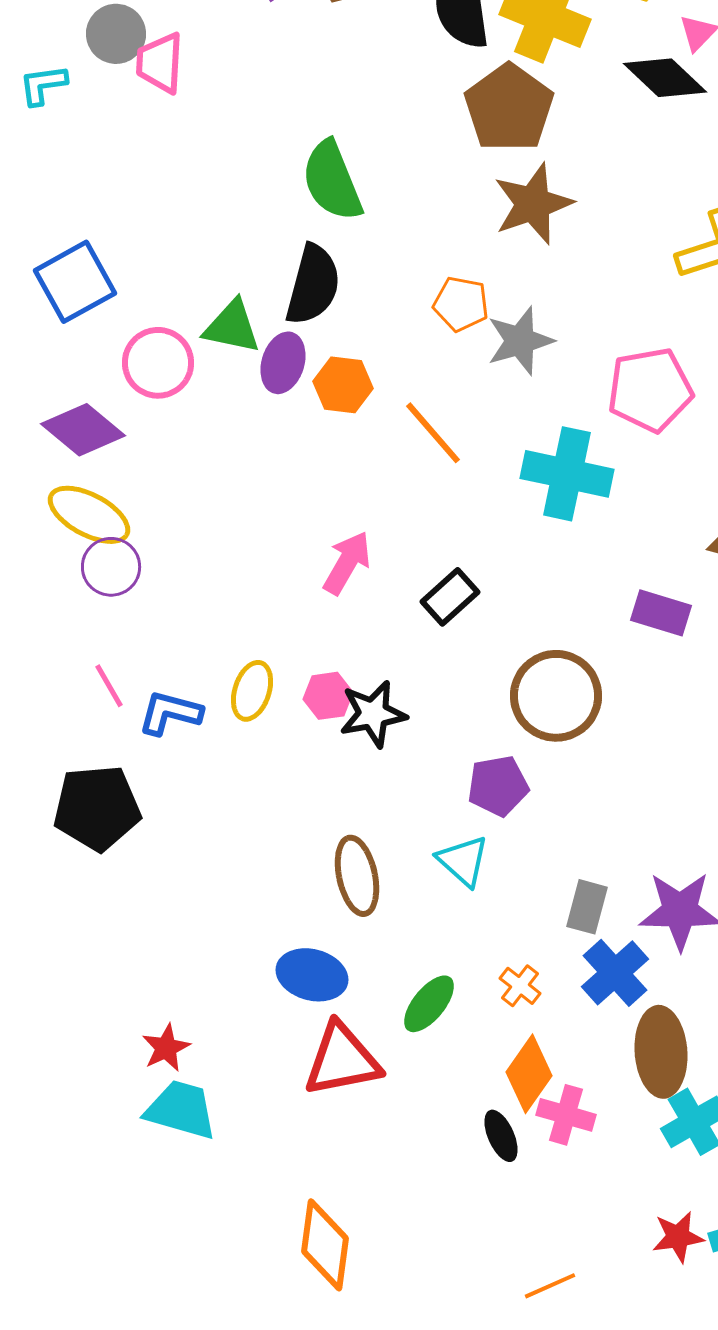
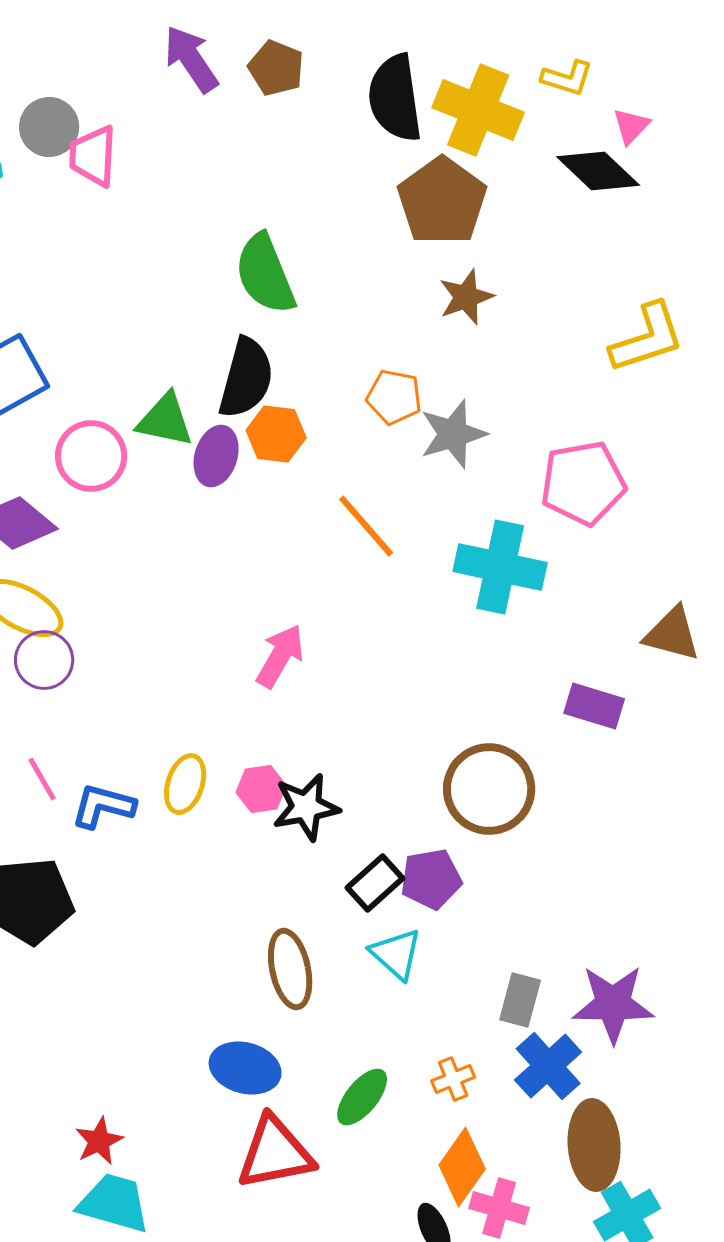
brown star: (533, 204) -> (466, 297), size x0.7
orange hexagon: (343, 385) -> (276, 434), moved
black rectangle: (450, 597) -> (375, 883), moved
orange cross: (520, 986) -> (453, 1079), turned 30

